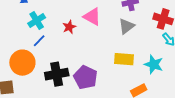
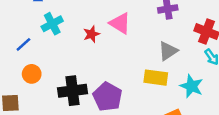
gray triangle: (126, 26) -> (168, 51), moved
blue line: (39, 41) -> (23, 44), moved
orange circle: (22, 63) -> (32, 74), size x0.6

